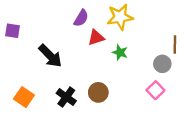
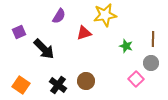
purple semicircle: (81, 18) -> (59, 16), moved
purple square: (13, 31) -> (19, 32), moved, turned -32
green star: (120, 52) -> (126, 46), moved
gray circle: (162, 64) -> (151, 63), moved

